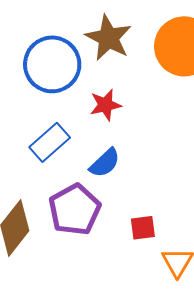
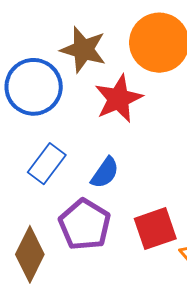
red star: (105, 105) -> (118, 99), moved, size x1.5
red square: (143, 228) -> (155, 229), size x1.6

